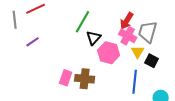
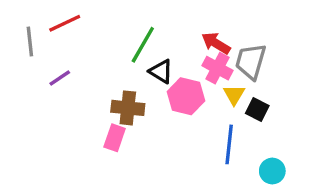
red arrow: (127, 21) -> (216, 43), turned 90
black triangle: (94, 38) -> (161, 71), turned -42
brown cross: (85, 79) -> (128, 108), moved

